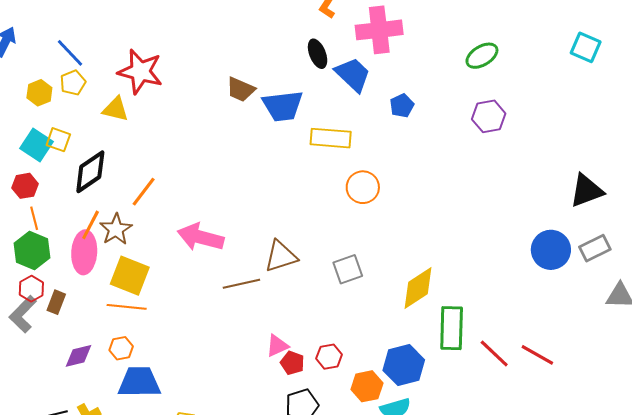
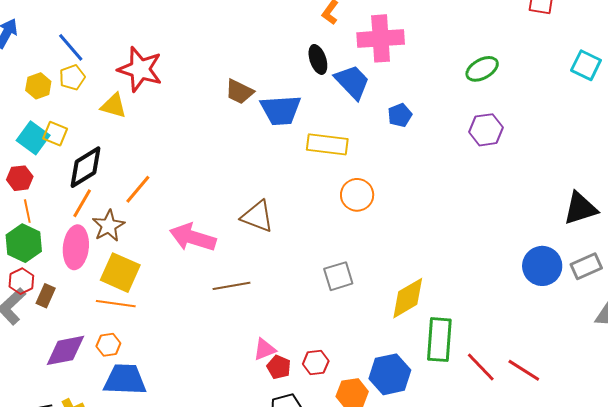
orange line: (91, 225) -> (82, 203), moved
brown triangle: (281, 256) -> (257, 216), moved, turned 36
purple diamond: (79, 356) -> (65, 350), size x1.4

